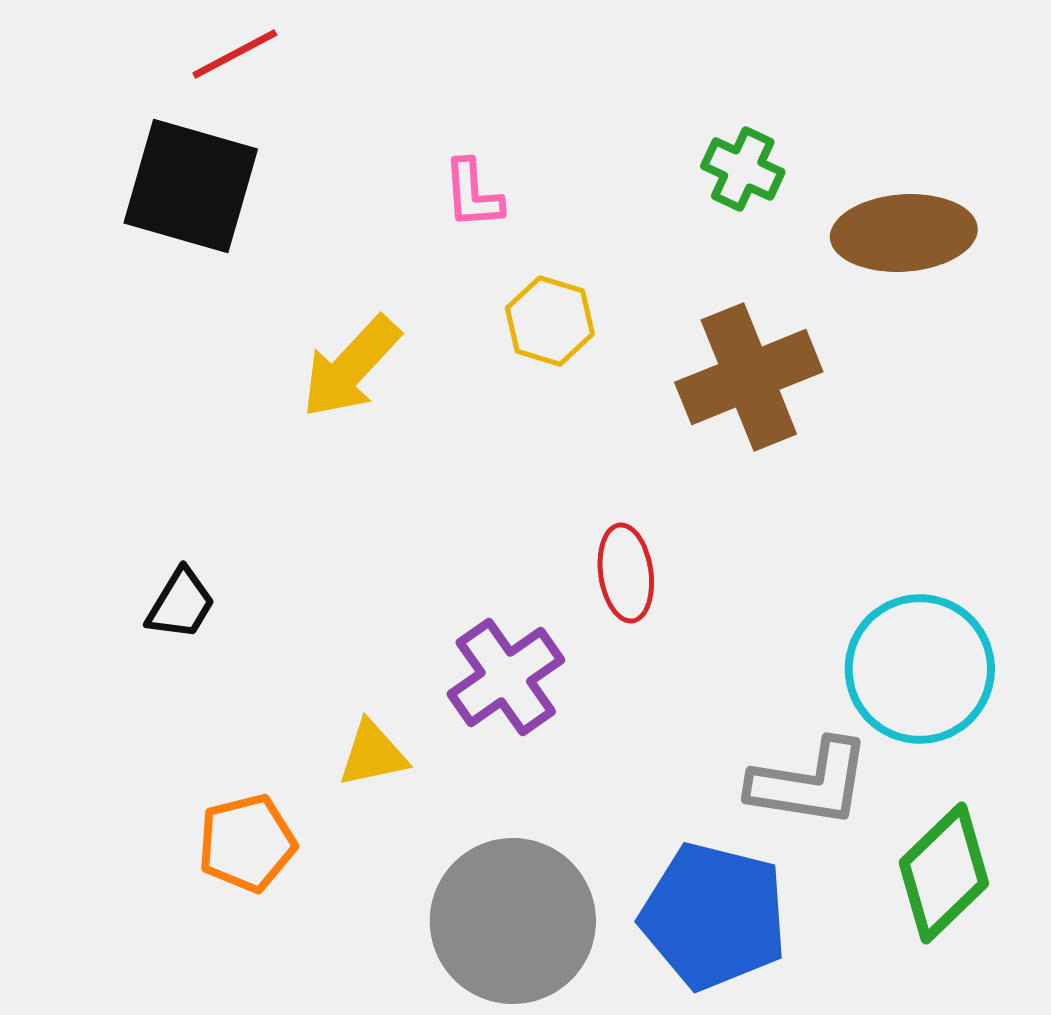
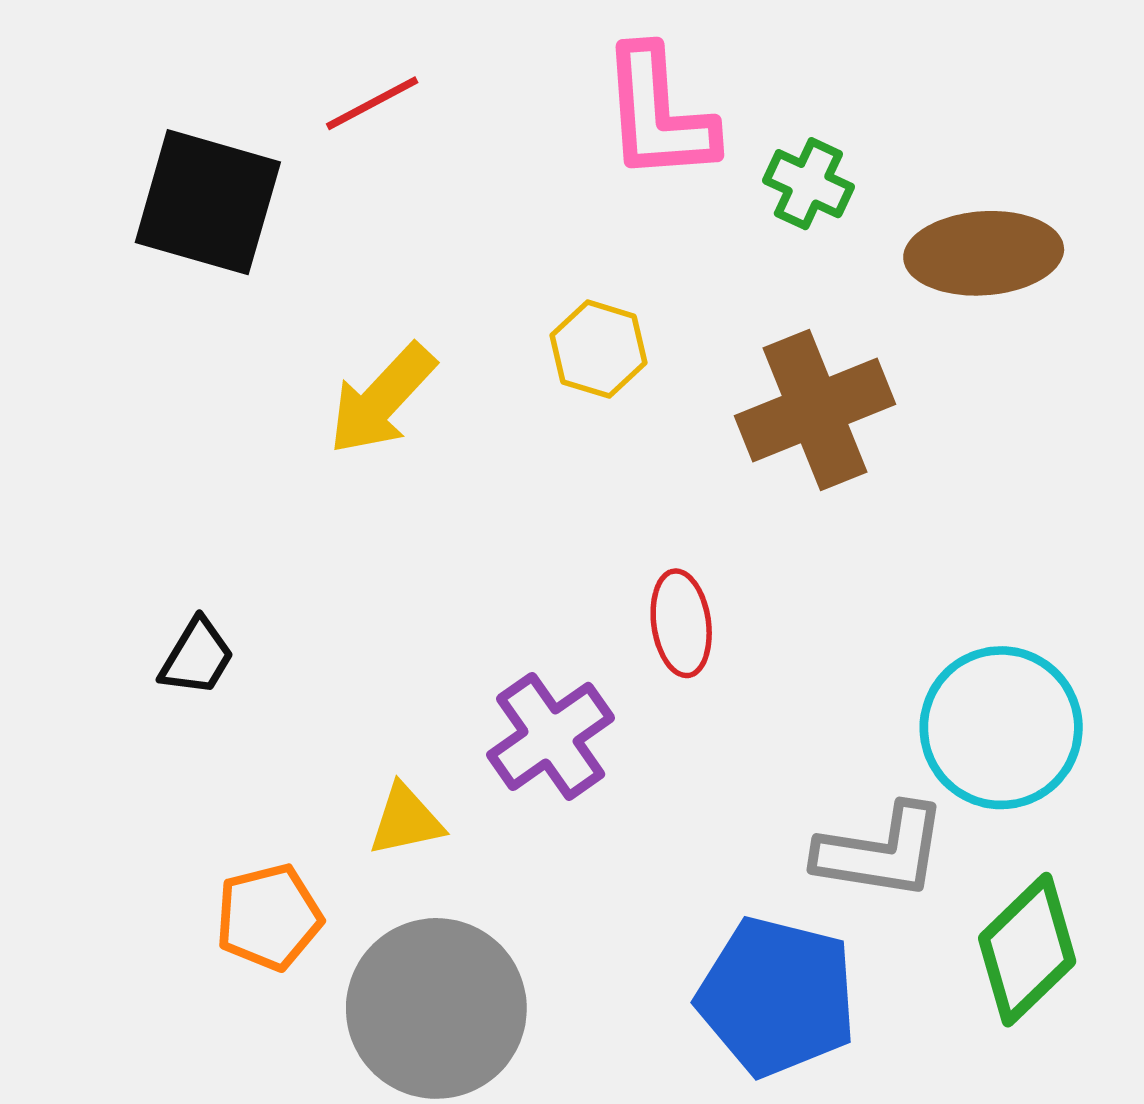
red line: (235, 54) -> (372, 103), moved
pink L-shape: (473, 194) -> (658, 114), moved, size x1.8
gray circle: (513, 921) -> (436, 1008), moved

